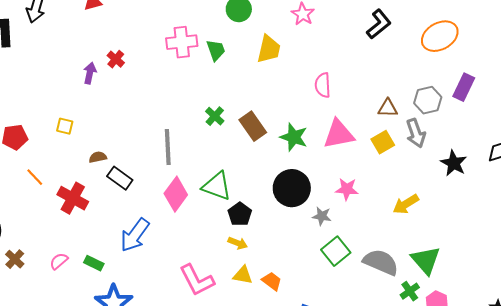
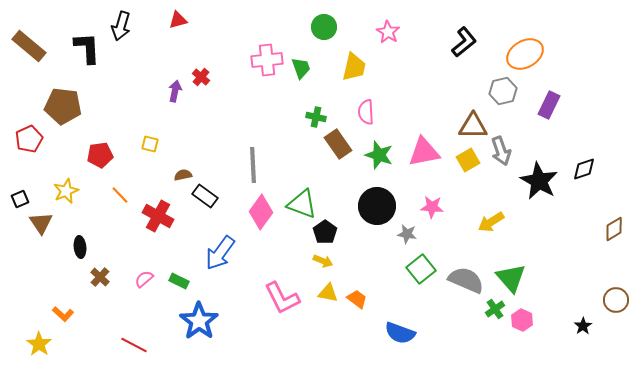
pink semicircle: (323, 85) -> (366, 112), moved
gray hexagon: (428, 100) -> (503, 91), moved
brown triangle: (388, 108) -> (473, 126), size x1.4
green cross: (215, 116) -> (316, 117), moved, turned -30
black star: (454, 163) -> (539, 181), size x1.4

